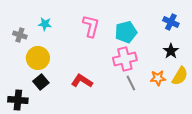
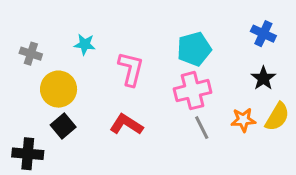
cyan star: (45, 24) -> (85, 44), moved
pink L-shape: (91, 26) -> (131, 69), moved

